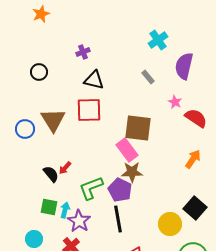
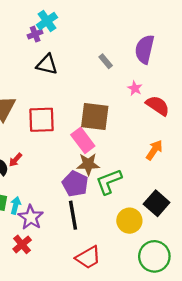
cyan cross: (158, 40) -> (47, 21), moved
red square: (89, 110) -> (42, 120), moved
green L-shape: (91, 188) -> (109, 182), moved

